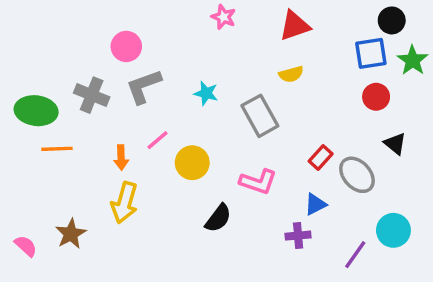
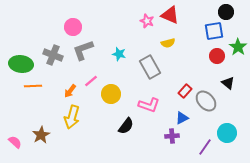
pink star: (223, 17) -> (147, 21), moved
red triangle: (295, 26) -> (170, 15), turned 42
green star: (413, 60) -> (238, 47), moved
orange arrow: (121, 157) -> (70, 91), turned 40

